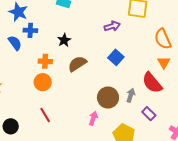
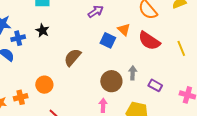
black star: (64, 40) -> (42, 30), moved
orange cross: (45, 61) -> (21, 97), moved
orange triangle: (164, 62) -> (124, 30), moved
red semicircle: (152, 83) -> (149, 41), moved

